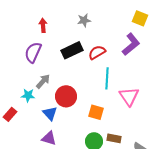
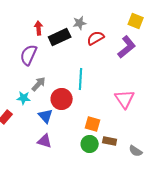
black rectangle: (72, 50) -> (60, 37), moved
red semicircle: (97, 52) -> (96, 38), moved
cyan line: (107, 78) -> (81, 79), moved
orange square: (96, 112) -> (93, 124), moved

